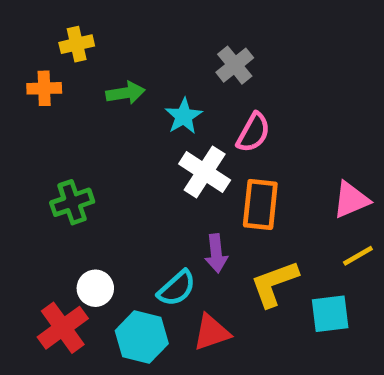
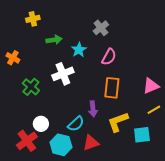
orange cross: (44, 88) -> (13, 58), moved, turned 32
white cross: (205, 172) -> (63, 74), moved, turned 35
green cross: (72, 202) -> (31, 87), turned -30

